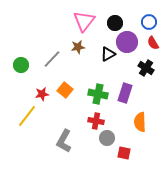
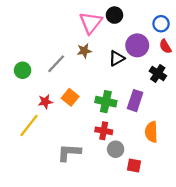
black circle: (115, 23) -> (115, 15), moved
gray L-shape: (64, 141) -> (69, 152), turned 65

